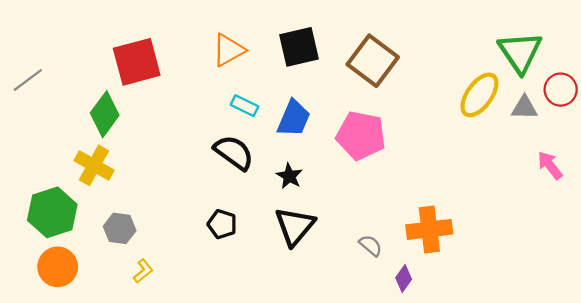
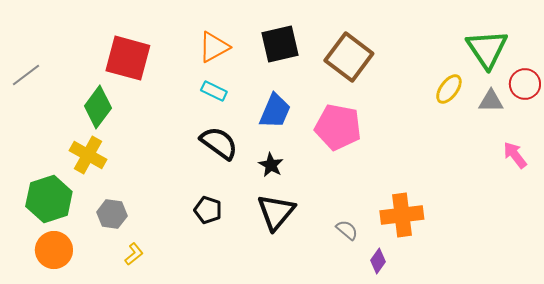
red square: (137, 62) -> (128, 58), turned 30
yellow ellipse: (479, 95) -> (449, 89), size x0.7
cyan rectangle: (245, 106) -> (214, 91), moved

